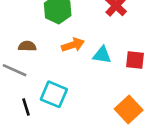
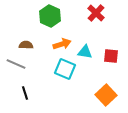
cyan square: (54, 94) -> (65, 69), moved

